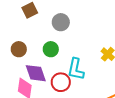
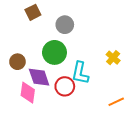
brown circle: (19, 49) -> (17, 62), moved
green circle: (51, 49) -> (54, 52), size x1.5

